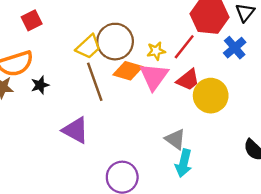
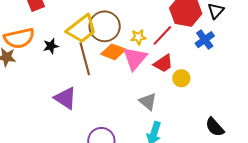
yellow trapezoid: (88, 47) -> (82, 29), size x1.4
black star: (40, 85) -> (51, 46), moved
yellow circle: (211, 96) -> (181, 78), size x0.6
gray triangle: (175, 139) -> (148, 102), moved

